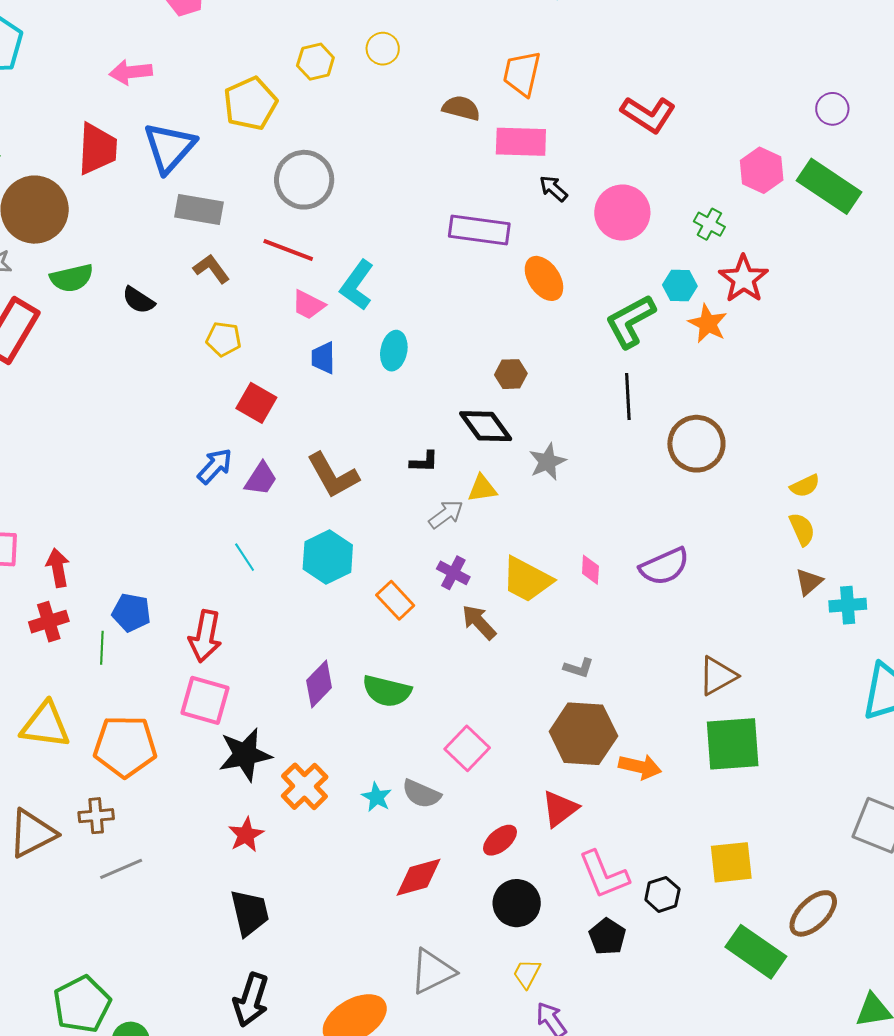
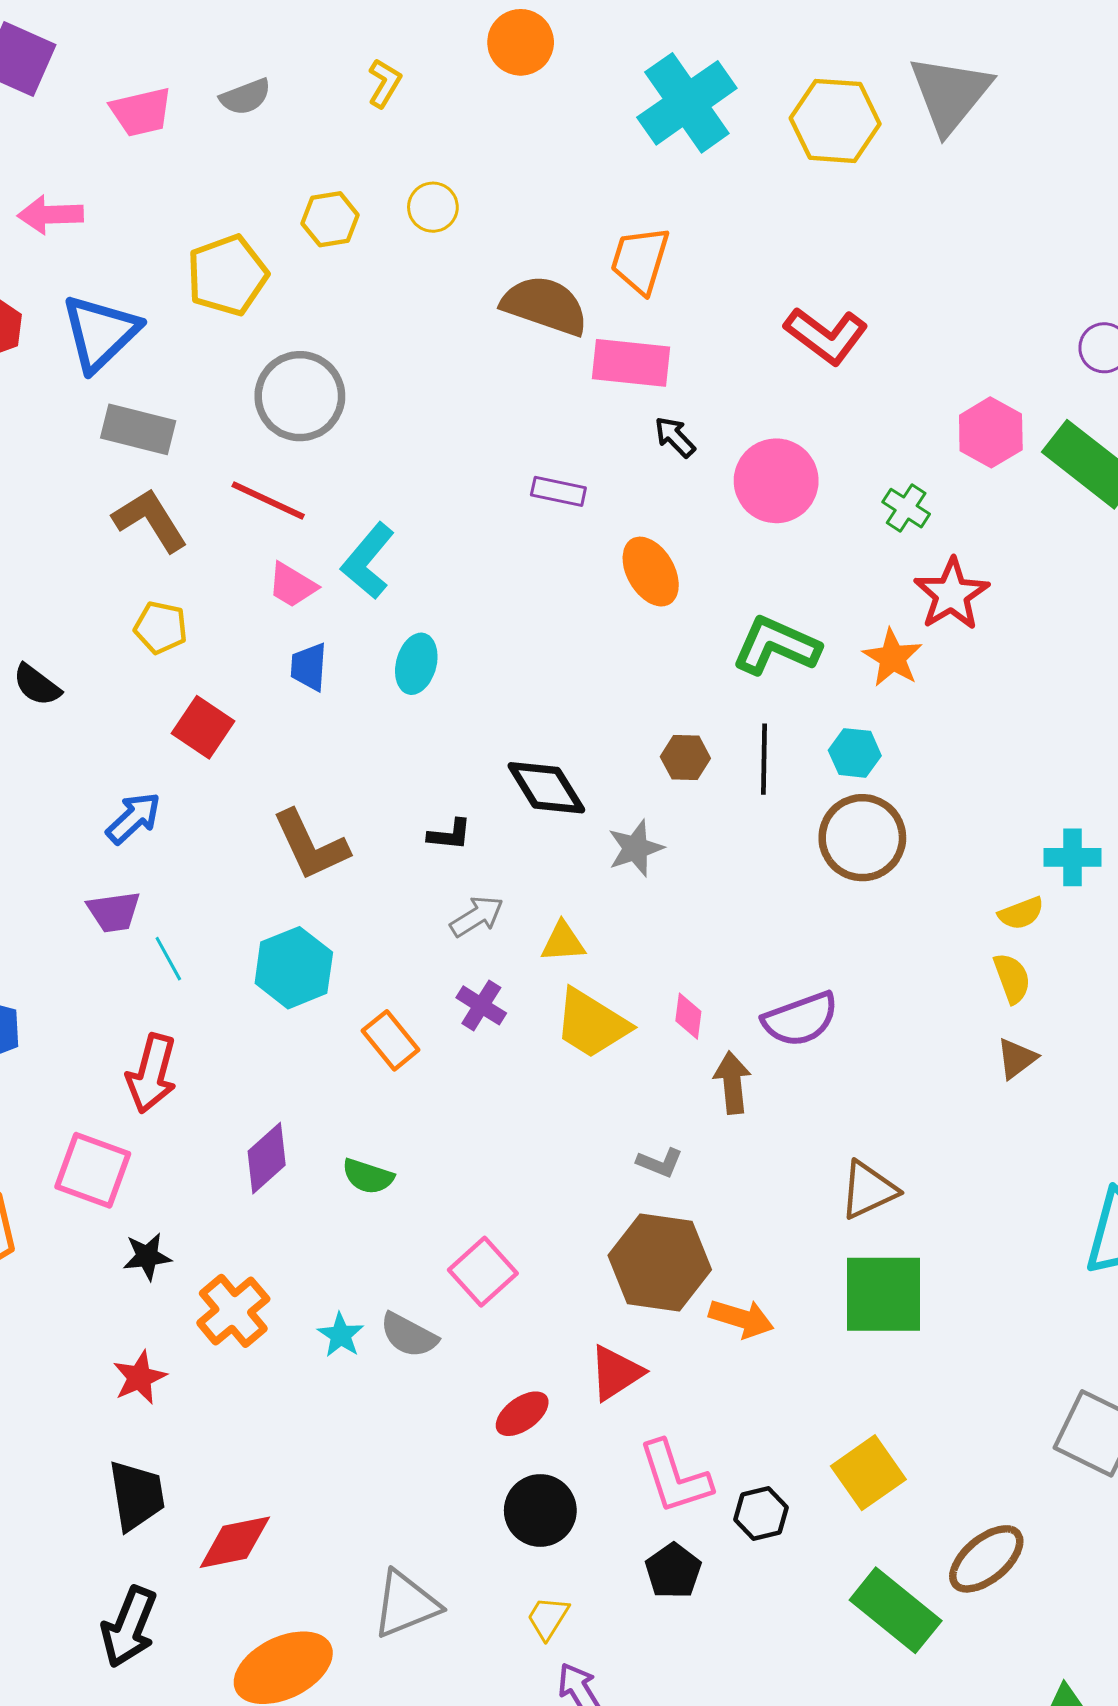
brown semicircle: (461, 108) -> (545, 305), size x1.5
purple rectangle: (479, 230) -> (558, 491), size x0.6
brown L-shape: (211, 269) -> (150, 520), size x1.4
cyan hexagon: (680, 285) -> (855, 753), moved
black semicircle: (138, 300) -> (37, 685), moved
green L-shape: (630, 321) -> (776, 646), turned 48
brown hexagon: (511, 374) -> (685, 758), moved
purple trapezoid: (261, 479) -> (114, 912), moved, turned 45
yellow triangle: (482, 489) -> (563, 942), moved
cyan cross: (848, 605) -> (1072, 857), moved
brown arrow: (479, 622) -> (732, 1083), moved, turned 33
red arrow: (205, 636) -> (152, 1074), moved
green semicircle: (387, 691) -> (368, 1176), size x0.7
black star: (245, 755) -> (147, 1256), size x0.6
yellow square: (731, 862) -> (868, 1473), turned -33
red diamond: (418, 877) -> (235, 1542), moved

